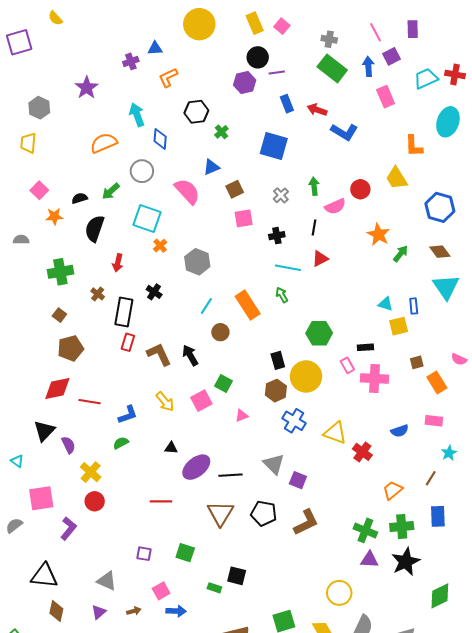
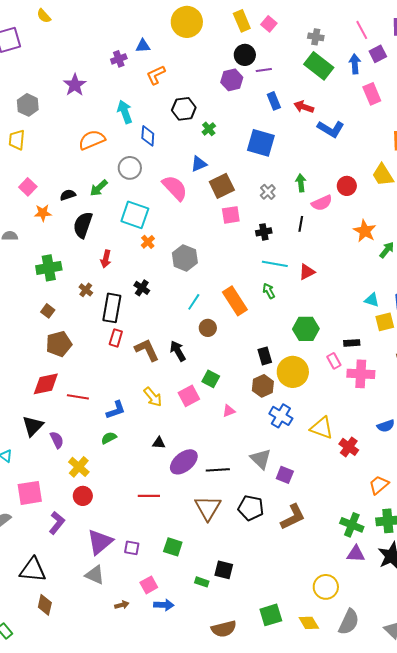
brown square: (235, 189) -> (222, 186), size x1.4
red triangle: (320, 259) -> (307, 272), moved
purple triangle: (99, 612) -> (100, 542), moved, size x1.8

